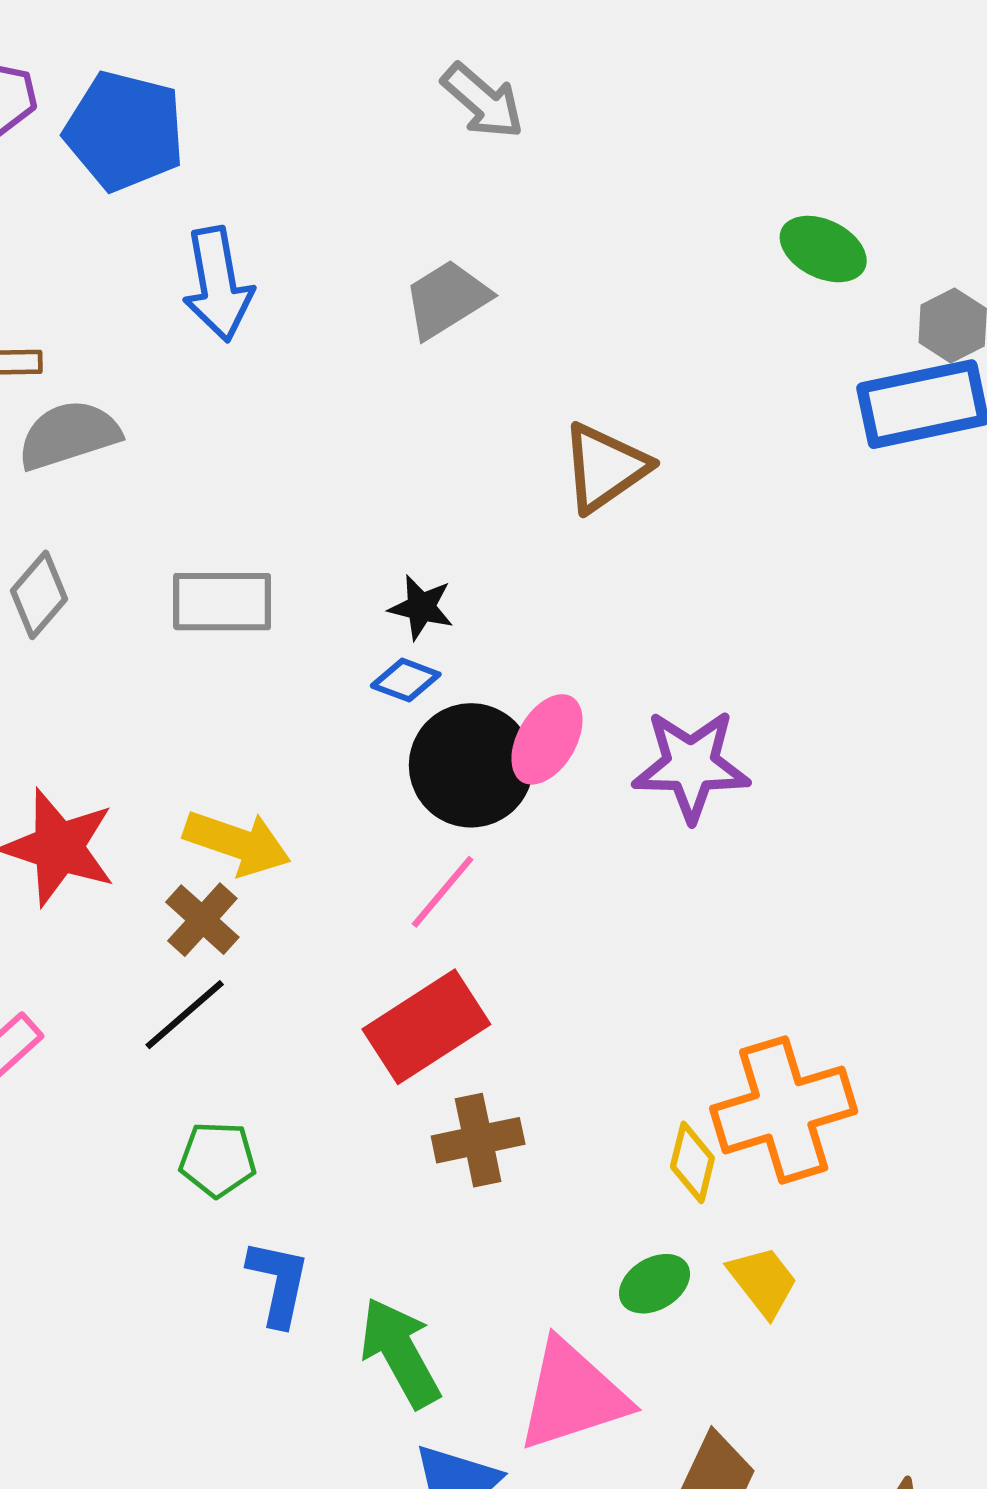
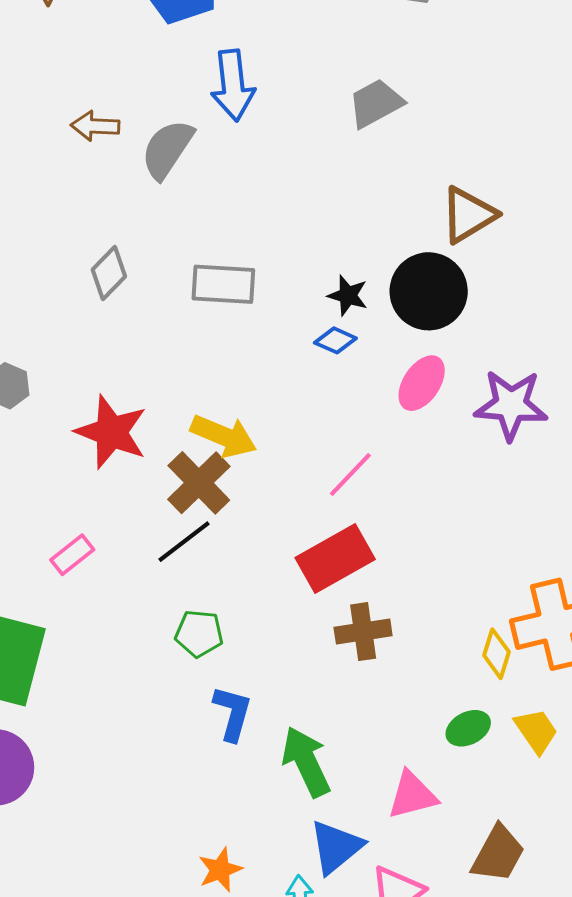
gray semicircle: (69, 435) -> (167, 149), moved, turned -42
black circle: (471, 765) -> (429, 291), moved
brown cross: (202, 920) -> (199, 483), size x1.4
pink triangle: (572, 1395) -> (412, 795), size x0.7

